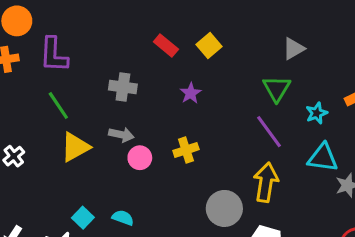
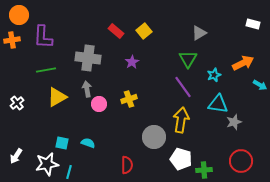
gray cross: (123, 87) -> (88, 58), size x1.4
green line: (58, 105) -> (46, 70), turned -66
gray arrow: (121, 135) -> (87, 89), turned -112
cyan square: (83, 218) -> (62, 143), turned -32

